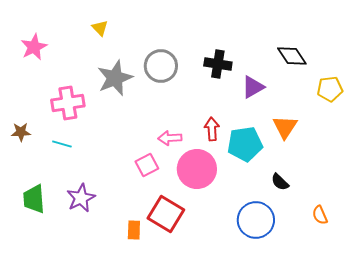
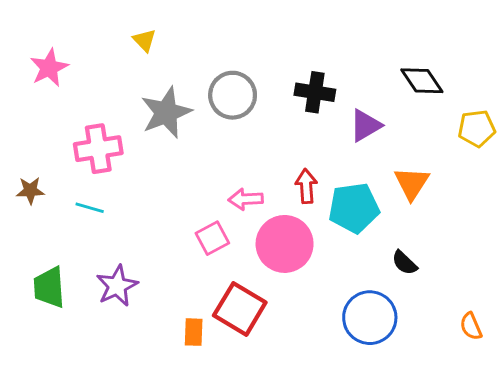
orange semicircle: (320, 215) -> (471, 326), moved

